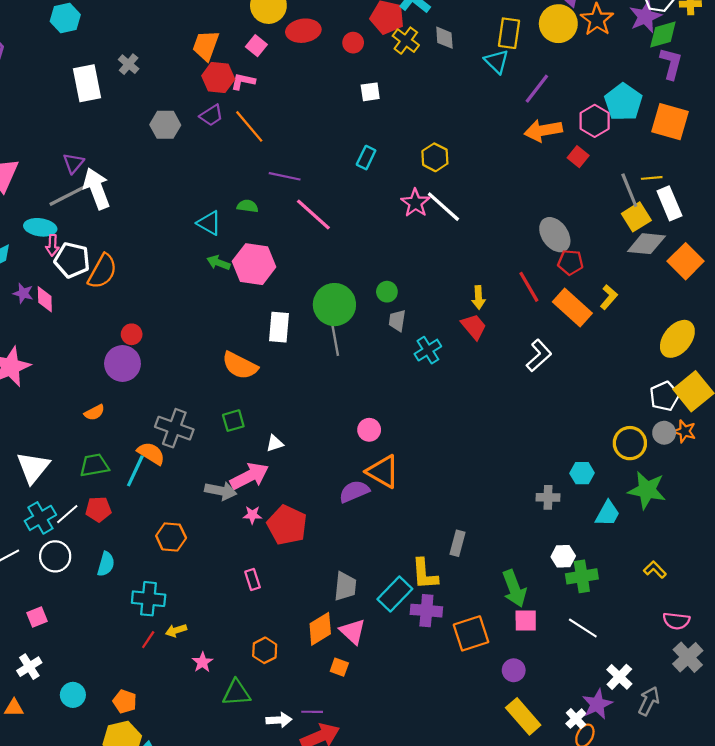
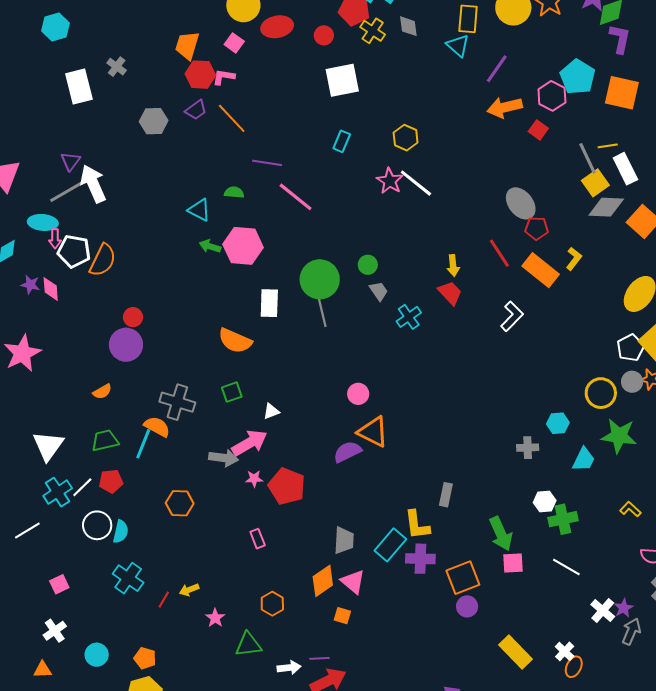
white square: (370, 92) -> (342, 80), size x1.8
gray trapezoid: (397, 321) -> (379, 291), turned 140
white circle: (55, 556) -> (97, 525), moved
cyan cross: (149, 599) -> (128, 578), moved, turned 32
purple circle: (514, 670) -> (467, 606), moved
purple star: (597, 704) -> (624, 608), moved, size x0.7

